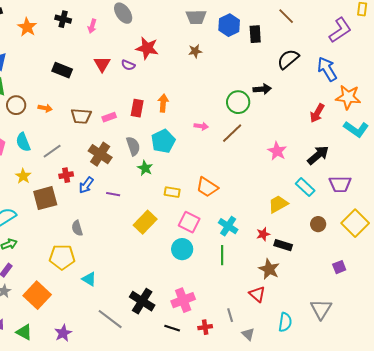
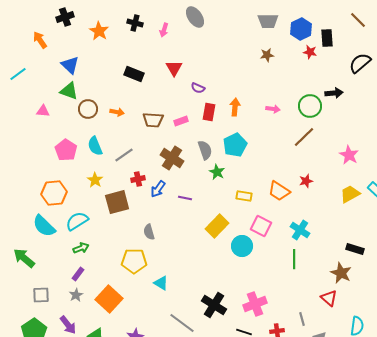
red star: (147, 48) -> (310, 52), moved, size x0.6
purple semicircle: (128, 65) -> (198, 88), moved
pink arrow: (201, 126) -> (273, 109), moved
yellow trapezoid: (278, 204) -> (350, 194), moved
red star: (263, 234) -> (306, 181), moved
cyan circle: (182, 249) -> (242, 246), moved

